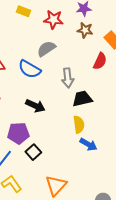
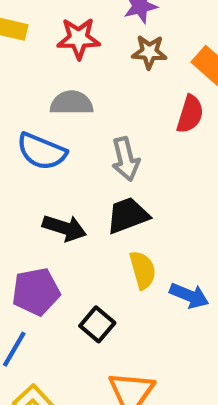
gray semicircle: (46, 49) -> (72, 103), turned 42
black trapezoid: (82, 99) -> (128, 215), moved
yellow semicircle: (79, 124) -> (143, 270), moved
black square: (33, 152) -> (97, 324), moved

